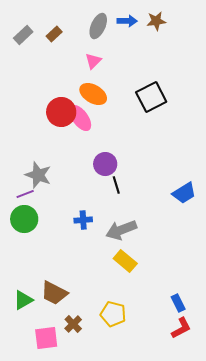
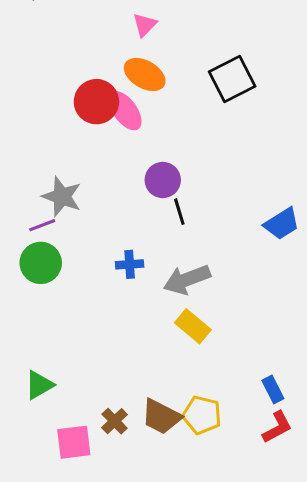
brown trapezoid: (54, 293) -> (161, 417), moved
yellow pentagon: (113, 314) -> (202, 415), moved

